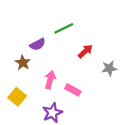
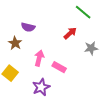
green line: (64, 28) -> (83, 12), moved, turned 66
purple semicircle: (38, 44) -> (28, 27), turned 40

